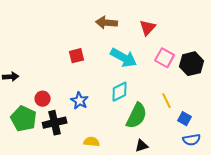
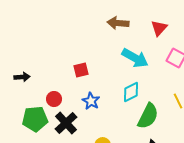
red square: (77, 56) -> (81, 70), moved
green pentagon: (24, 119) -> (35, 119), turned -30
black cross: (55, 123) -> (66, 123), turned -30

